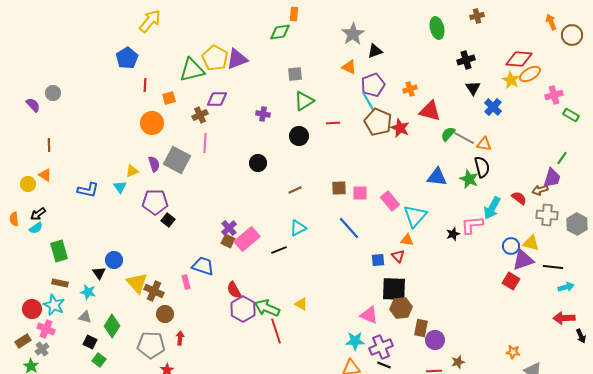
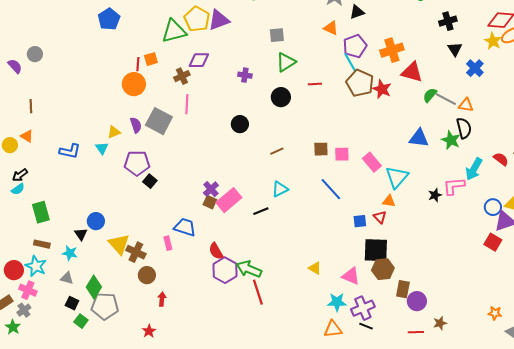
red line: (145, 85) -> (138, 64), moved
orange cross: (410, 89) -> (392, 50), size x1.6
yellow triangle: (301, 304) -> (315, 268), moved
gray pentagon: (151, 345) -> (105, 306), moved

